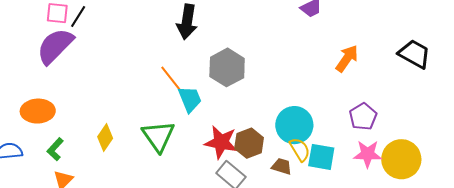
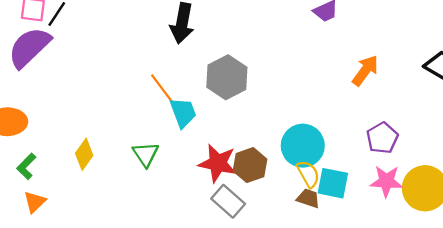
green triangle: (158, 136) -> (146, 154), size x0.7
brown trapezoid: (282, 166) -> (308, 198), moved

